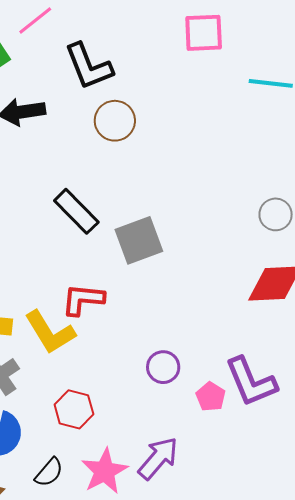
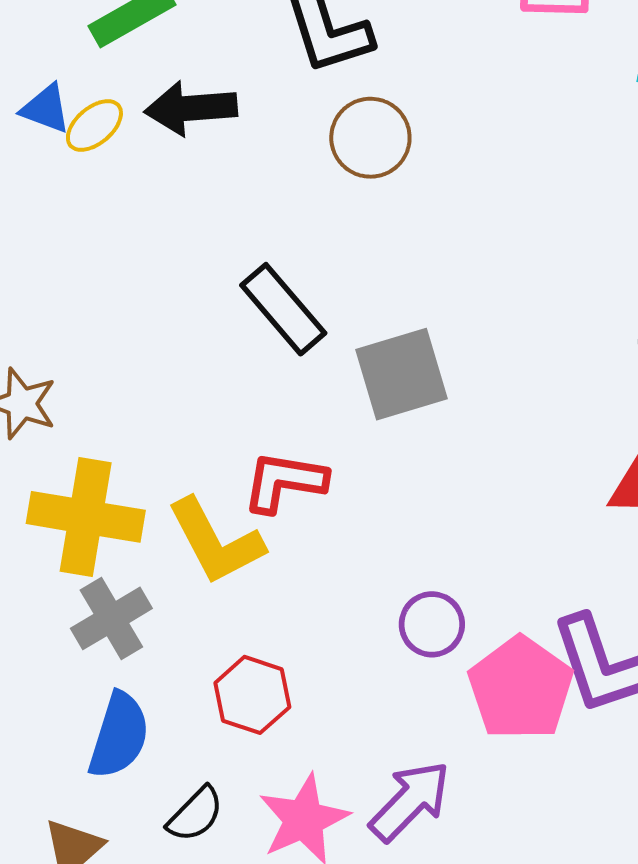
pink pentagon: (211, 397) -> (521, 688), size x1.8

